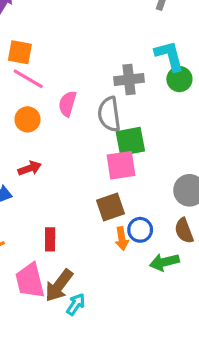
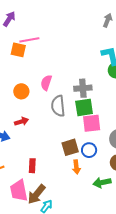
pink line: (28, 79) -> (29, 40), moved, turned -42
gray cross: (129, 80) -> (83, 88), moved
gray semicircle: (109, 114) -> (58, 106), moved
pink square: (121, 165) -> (92, 123), moved
blue circle: (140, 230) -> (89, 150), moved

